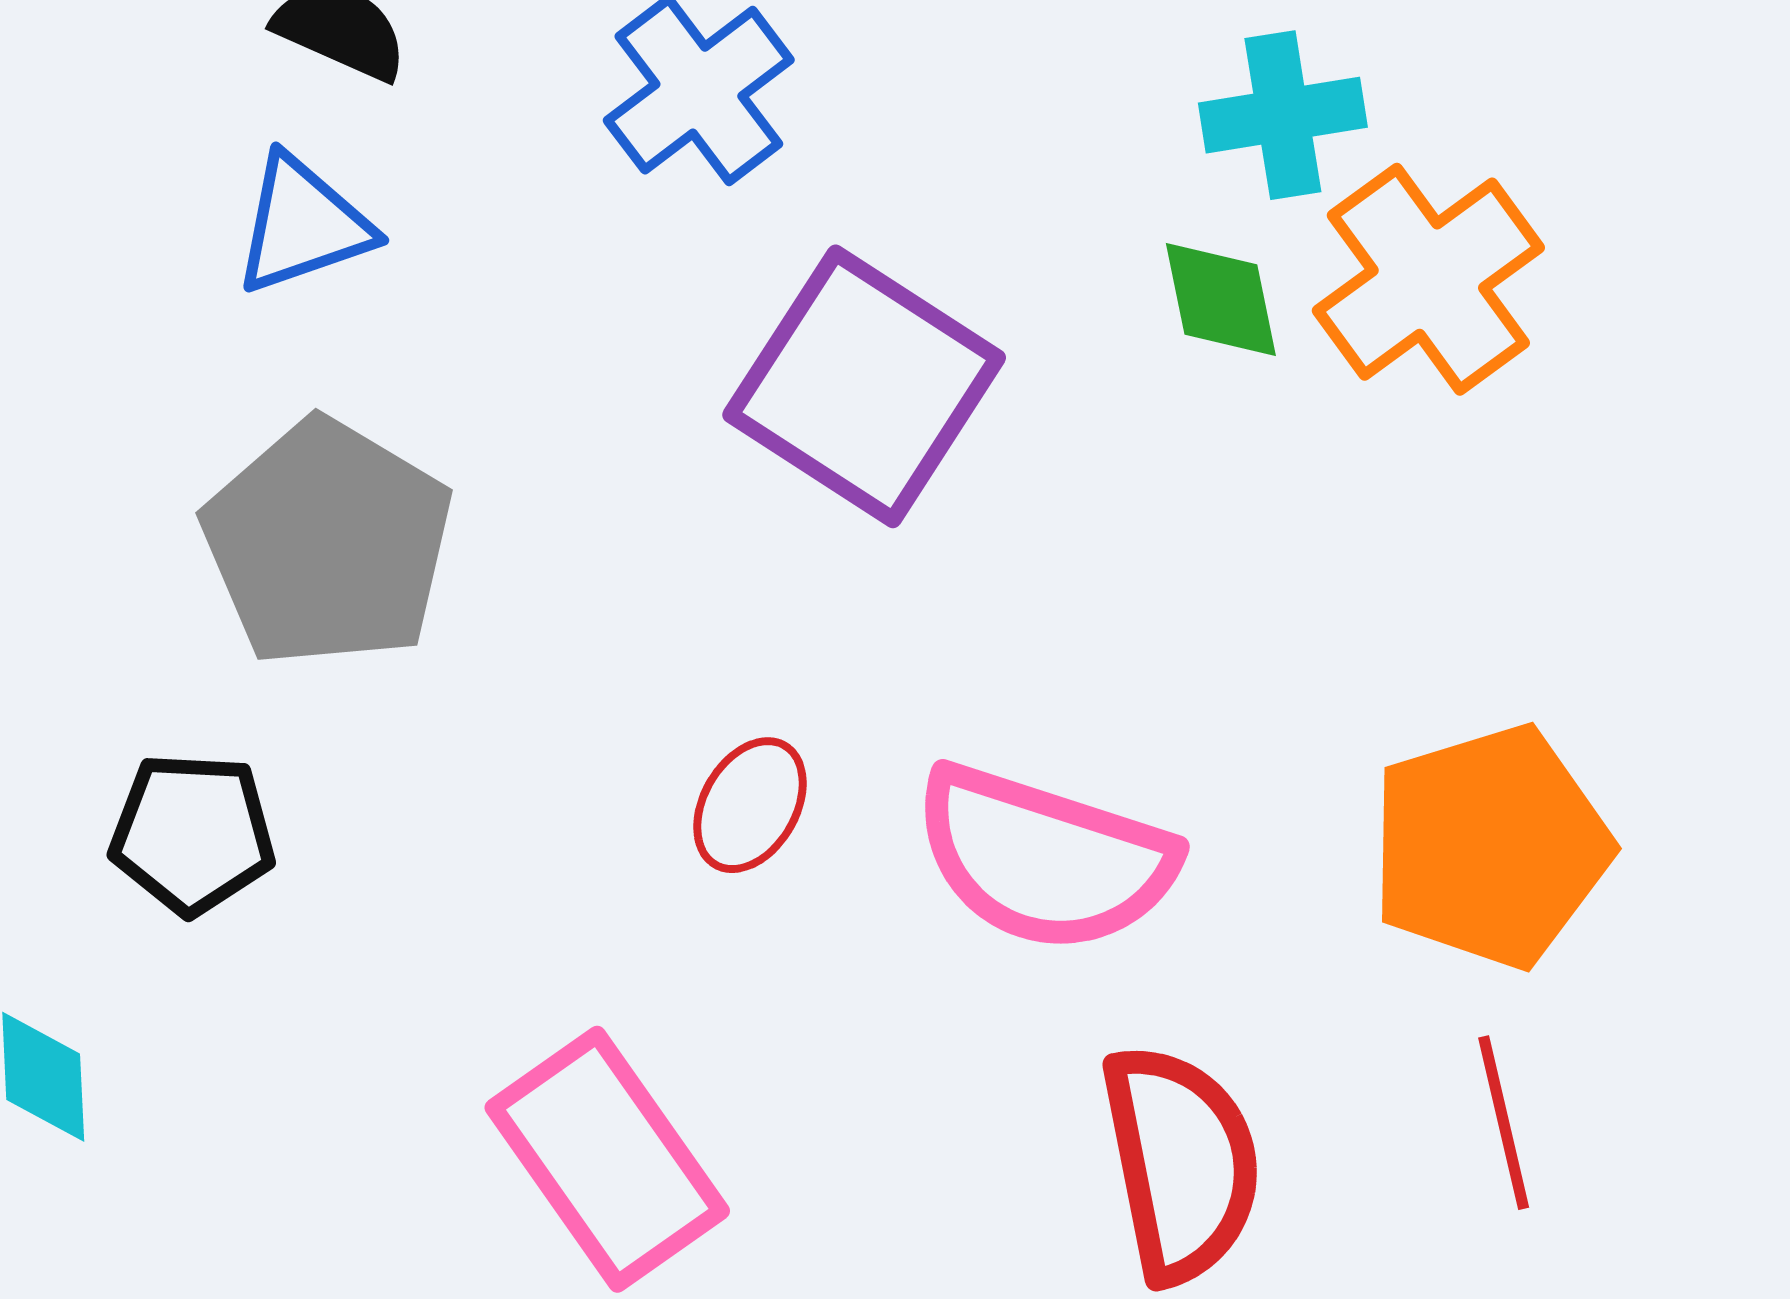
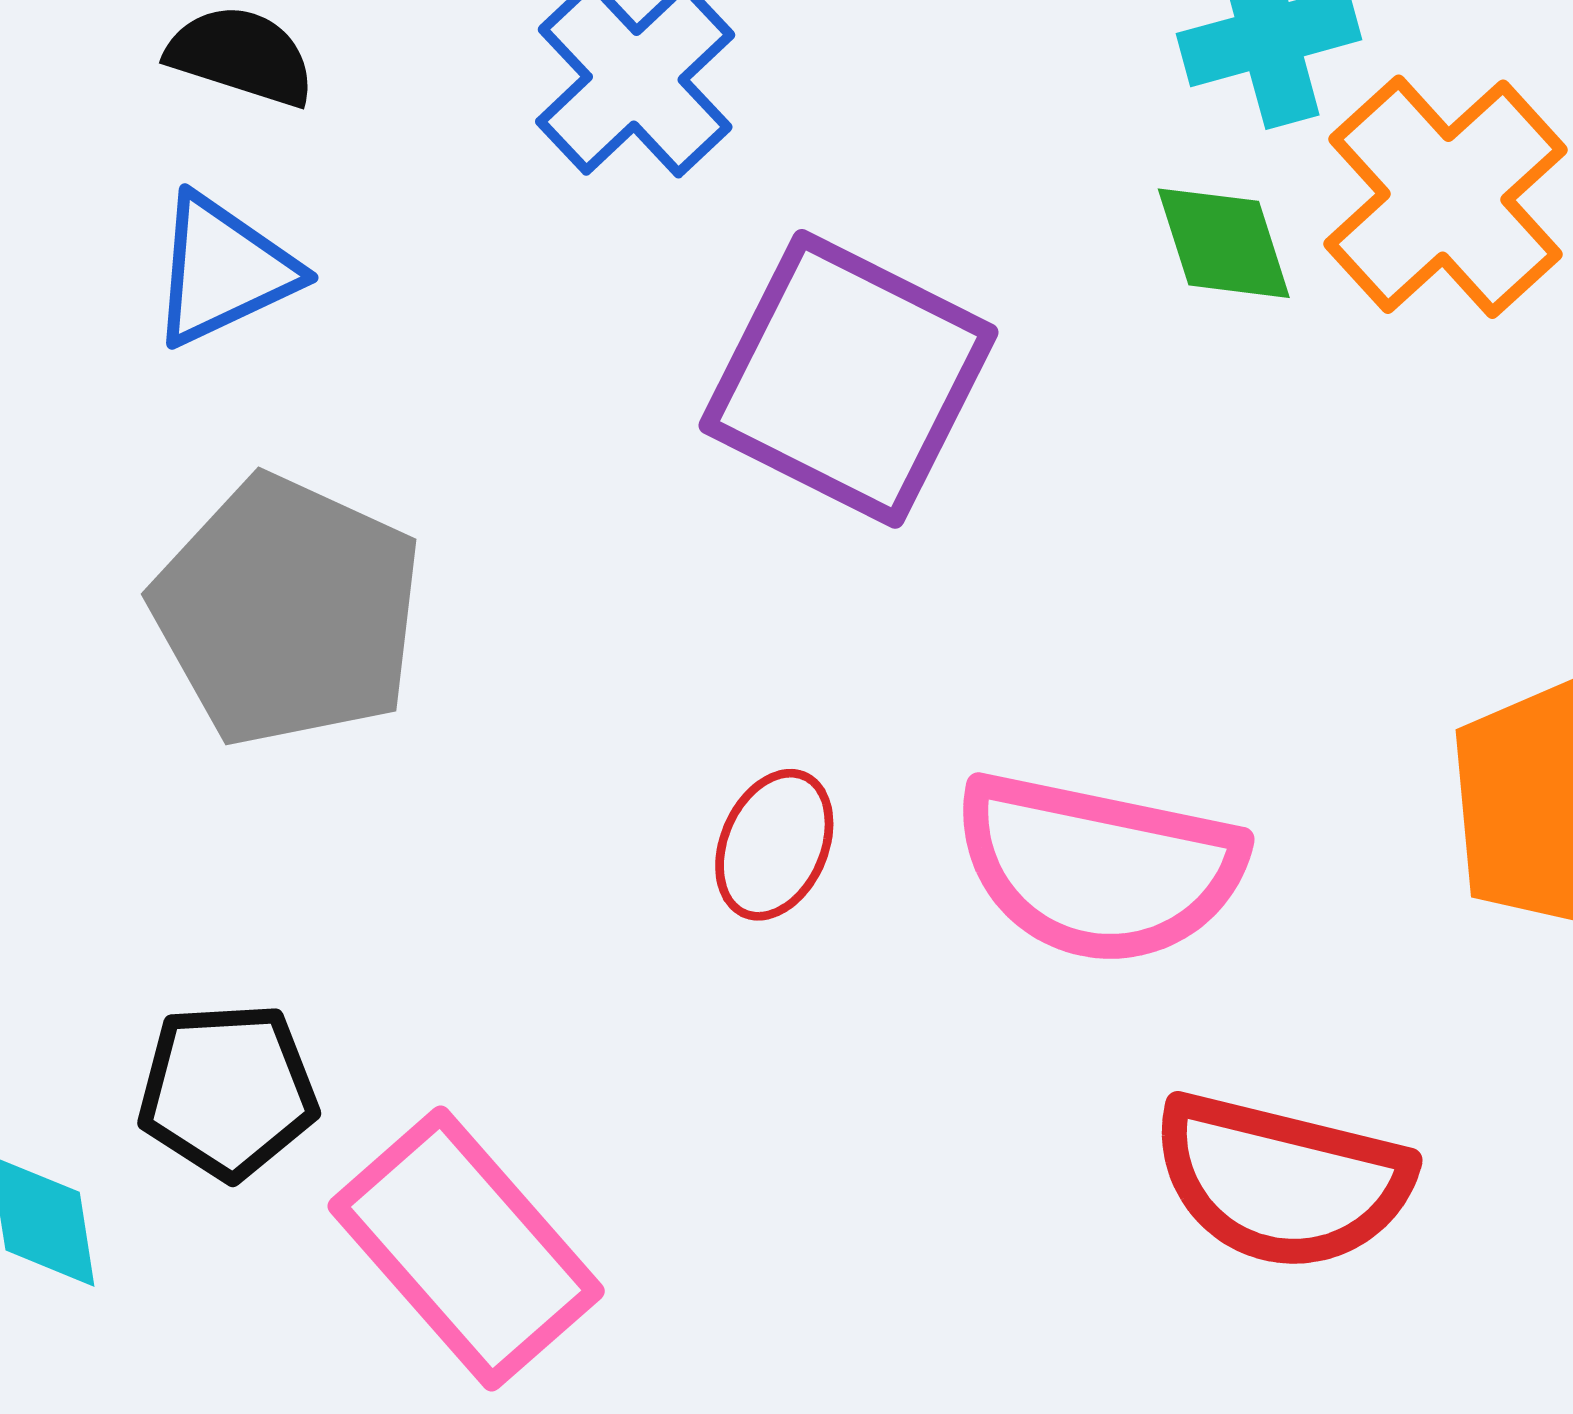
black pentagon: (192, 834) -> (228, 1091), moved
pink rectangle: (607, 1159) -> (466, 1249), moved
red semicircle: (1181, 1163) -> (1282, 1181), turned 121

